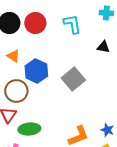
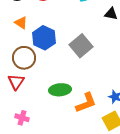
green ellipse: (29, 129) -> (60, 90), moved

